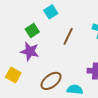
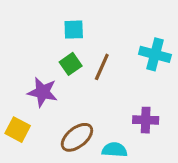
cyan square: (51, 12) -> (74, 30), turned 32
green square: (32, 30) -> (71, 64), moved

